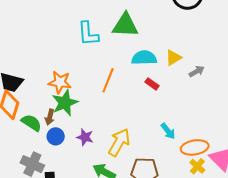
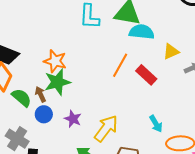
cyan semicircle: (144, 58) -> (142, 32), moved
orange line: (108, 80) -> (120, 65), moved
red rectangle: (152, 84) -> (146, 75), size x1.5
brown arrow: (50, 117) -> (40, 94), turned 133

